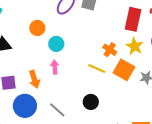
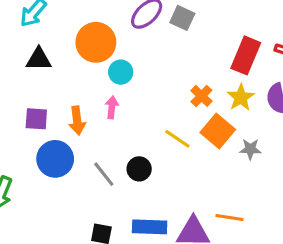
orange circle: (37, 28) -> (96, 42), size x1.6
yellow line: (97, 69) -> (177, 139), moved
black circle: (91, 102) -> (139, 169), moved

